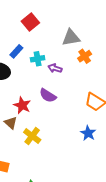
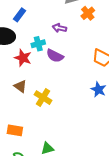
cyan cross: (38, 59) -> (38, 44), moved
red star: (22, 105) -> (23, 58), moved

